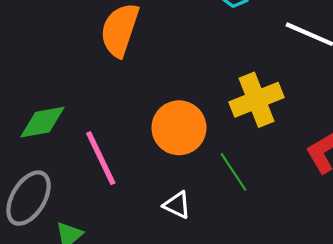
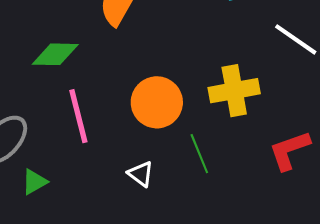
green diamond: (42, 122) -> (55, 54), moved

